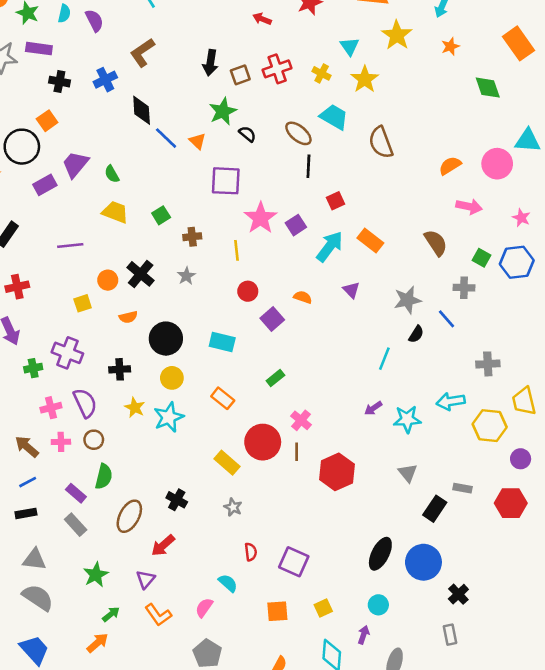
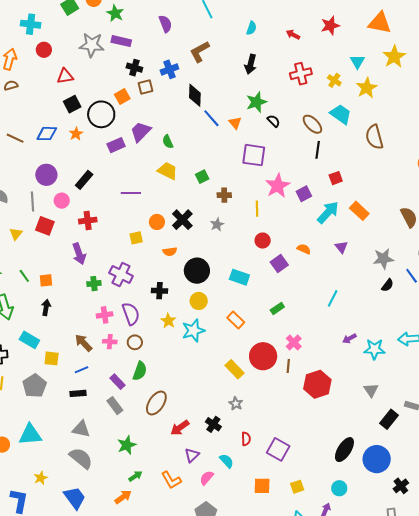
cyan semicircle: (64, 14) -> (251, 28), moved
brown square: (240, 75) -> (145, 87), moved
cyan line: (384, 359) -> (333, 298), moved
black cross: (177, 500) -> (213, 424), moved
purple triangle: (145, 579) -> (192, 455), moved

